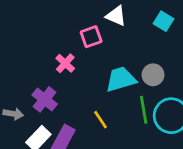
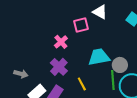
gray circle: (153, 75) -> (120, 65), moved
purple cross: (45, 99) -> (59, 67), moved

